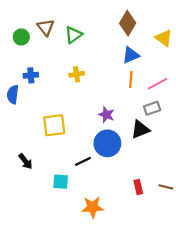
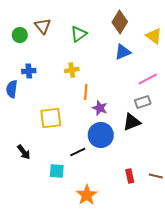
green triangle: (73, 35) -> (79, 34), moved
orange line: (131, 80) -> (86, 92), moved
orange star: (93, 207) -> (87, 195), turned -30

